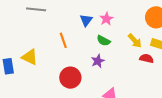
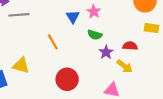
yellow arrow: (135, 41) -> (125, 66), moved
red semicircle: (147, 58) -> (130, 46), moved
purple star: (98, 61) -> (106, 52), moved

